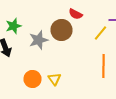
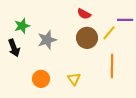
brown circle: (62, 30) -> (87, 38), moved
yellow triangle: (54, 79) -> (74, 79), moved

